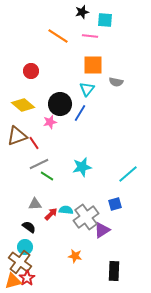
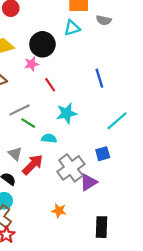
cyan triangle: (87, 89) -> (72, 28), turned 35
blue line: (80, 113) -> (99, 78), moved, turned -48
red line: (34, 143) -> (50, 85), moved
gray triangle: (35, 204) -> (15, 154), turned 48
cyan semicircle: (66, 210) -> (49, 138), moved
red arrow: (51, 214) -> (33, 165), size x1.5

